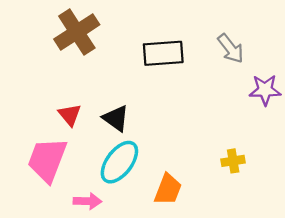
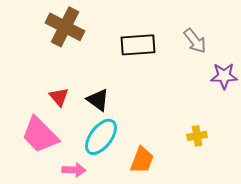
brown cross: (77, 32) -> (65, 27), turned -30
pink trapezoid: (47, 160) -> (40, 135), turned -66

